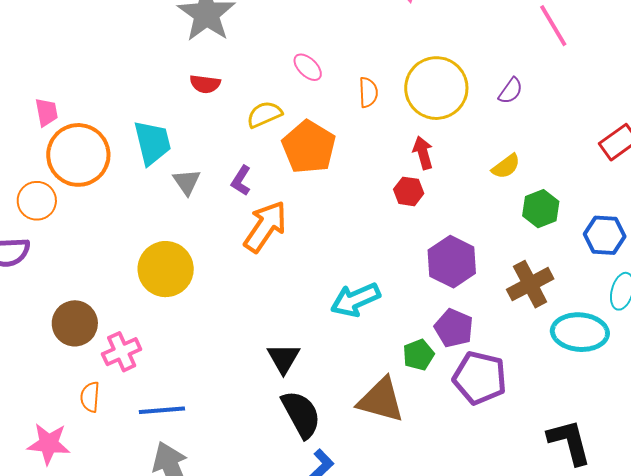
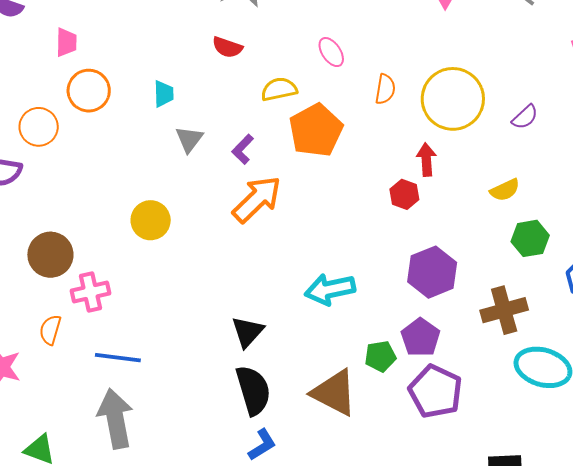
cyan trapezoid: (152, 143) -> (164, 94), size x0.6
orange circle: (78, 155) -> (89, 91), size x0.7
yellow circle: (166, 269) -> (151, 220), size x0.7

